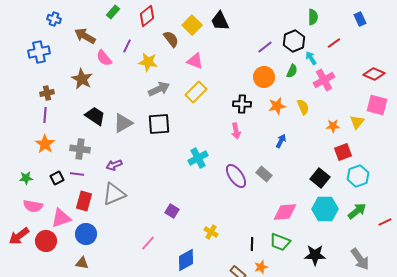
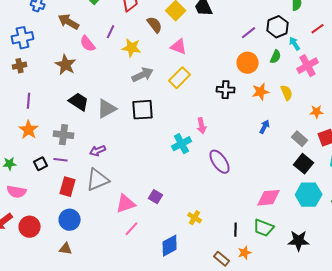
brown cross: (47, 93) -> (20, 66), moved
pink arrow: (236, 131) -> (202, 126), moved
gray rectangle: (264, 174) -> (300, 139), moved
pink triangle: (61, 218) -> (126, 204), moved

